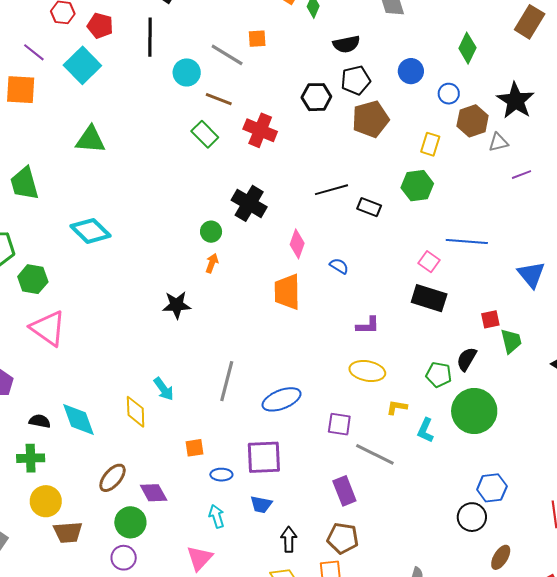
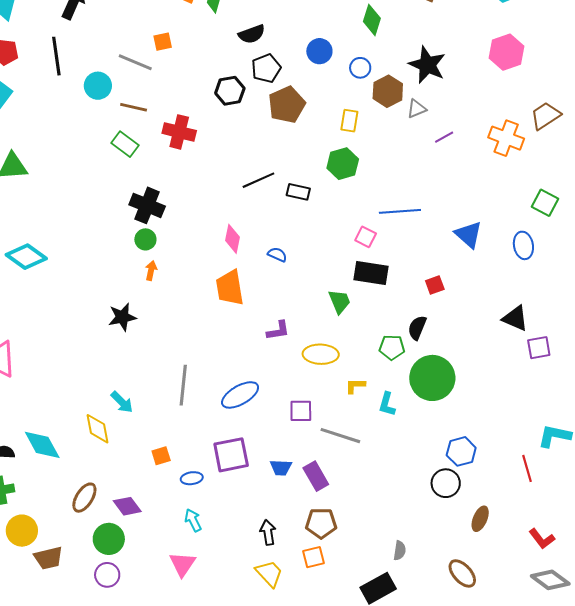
black cross: (249, 203) -> (147, 205), moved
purple L-shape: (368, 325) -> (278, 331), moved
green trapezoid: (511, 341) -> (340, 302), moved
blue trapezoid: (261, 504) -> (281, 468), moved

